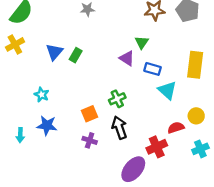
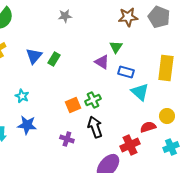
orange square: (90, 114) -> (73, 105), moved

